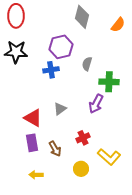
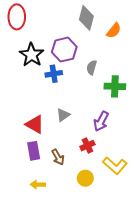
orange semicircle: (118, 25) -> (114, 31), moved
black star: (16, 52) -> (32, 55), moved, turned 30
purple arrow: (96, 104) -> (101, 121), moved

